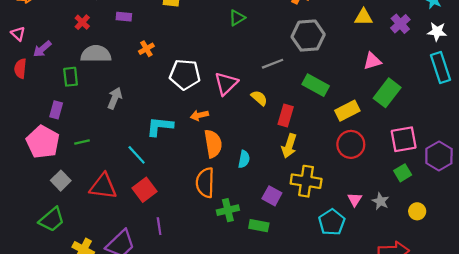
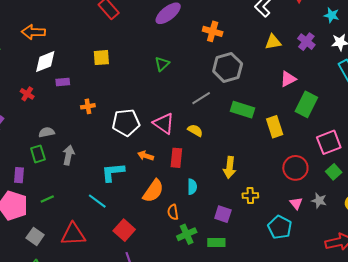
orange cross: (146, 49) -> (88, 106), turned 32
gray semicircle: (96, 54) -> (47, 132), moved, size x0.6
green rectangle: (71, 77) -> (38, 154), moved
pink triangle: (226, 84) -> (164, 123), turned -30
yellow rectangle: (347, 111) -> (275, 127), turned -70
orange arrow: (199, 115) -> (146, 156), turned 42
red rectangle: (286, 116) -> (176, 158), moved
orange semicircle: (213, 144) -> (153, 191), moved, turned 55
red circle: (351, 144) -> (295, 168), moved
yellow cross: (306, 181) -> (250, 196), size x0.6
orange semicircle: (205, 183) -> (173, 212), moved, size x0.6
red square: (144, 190) -> (124, 230), moved

